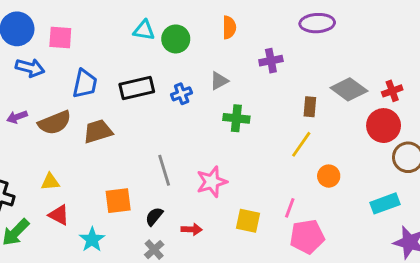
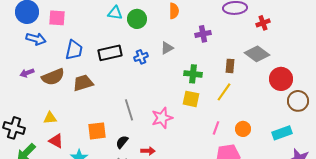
red cross: (392, 91) -> (263, 23), moved
green cross: (236, 118) -> (193, 74), moved
orange circle: (329, 176) -> (243, 129), moved
pink line: (290, 208) -> (216, 128), moved
yellow square: (248, 221) -> (191, 99), moved

